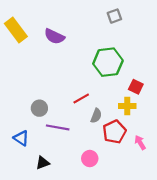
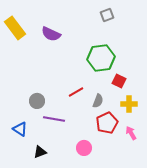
red square: (136, 87) -> (119, 81), moved
yellow cross: (127, 106) -> (129, 104), moved
gray semicircle: (96, 116) -> (98, 101), moved

